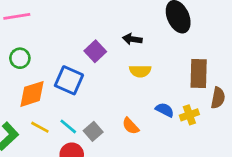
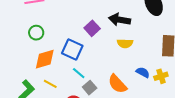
black arrow: (132, 39) -> (120, 20), size x1.5
cyan line: (68, 126) -> (79, 73), moved
orange semicircle: (131, 126) -> (117, 84), size x1.5

